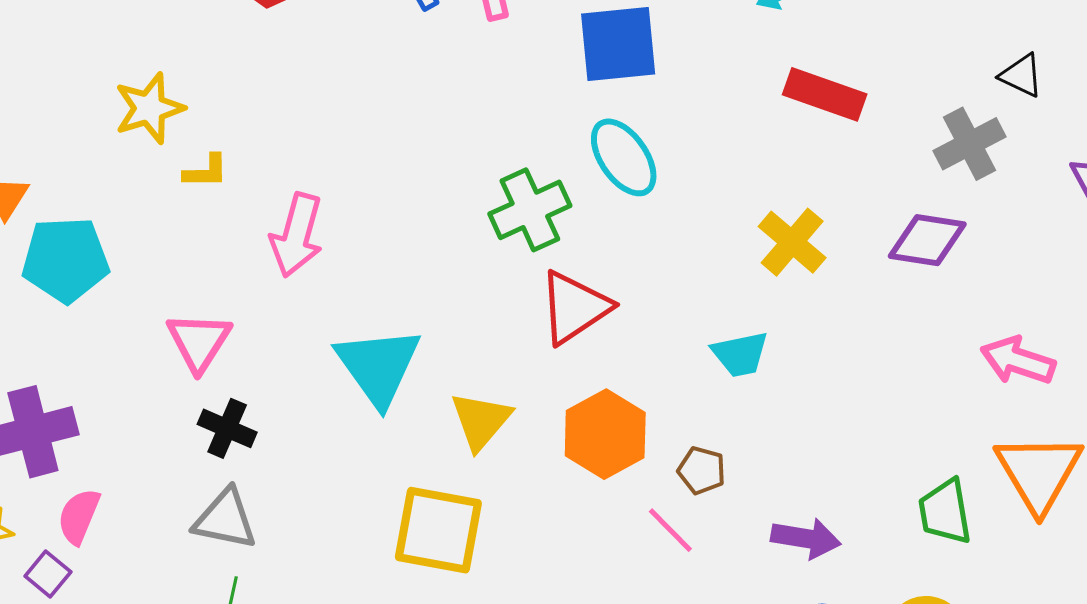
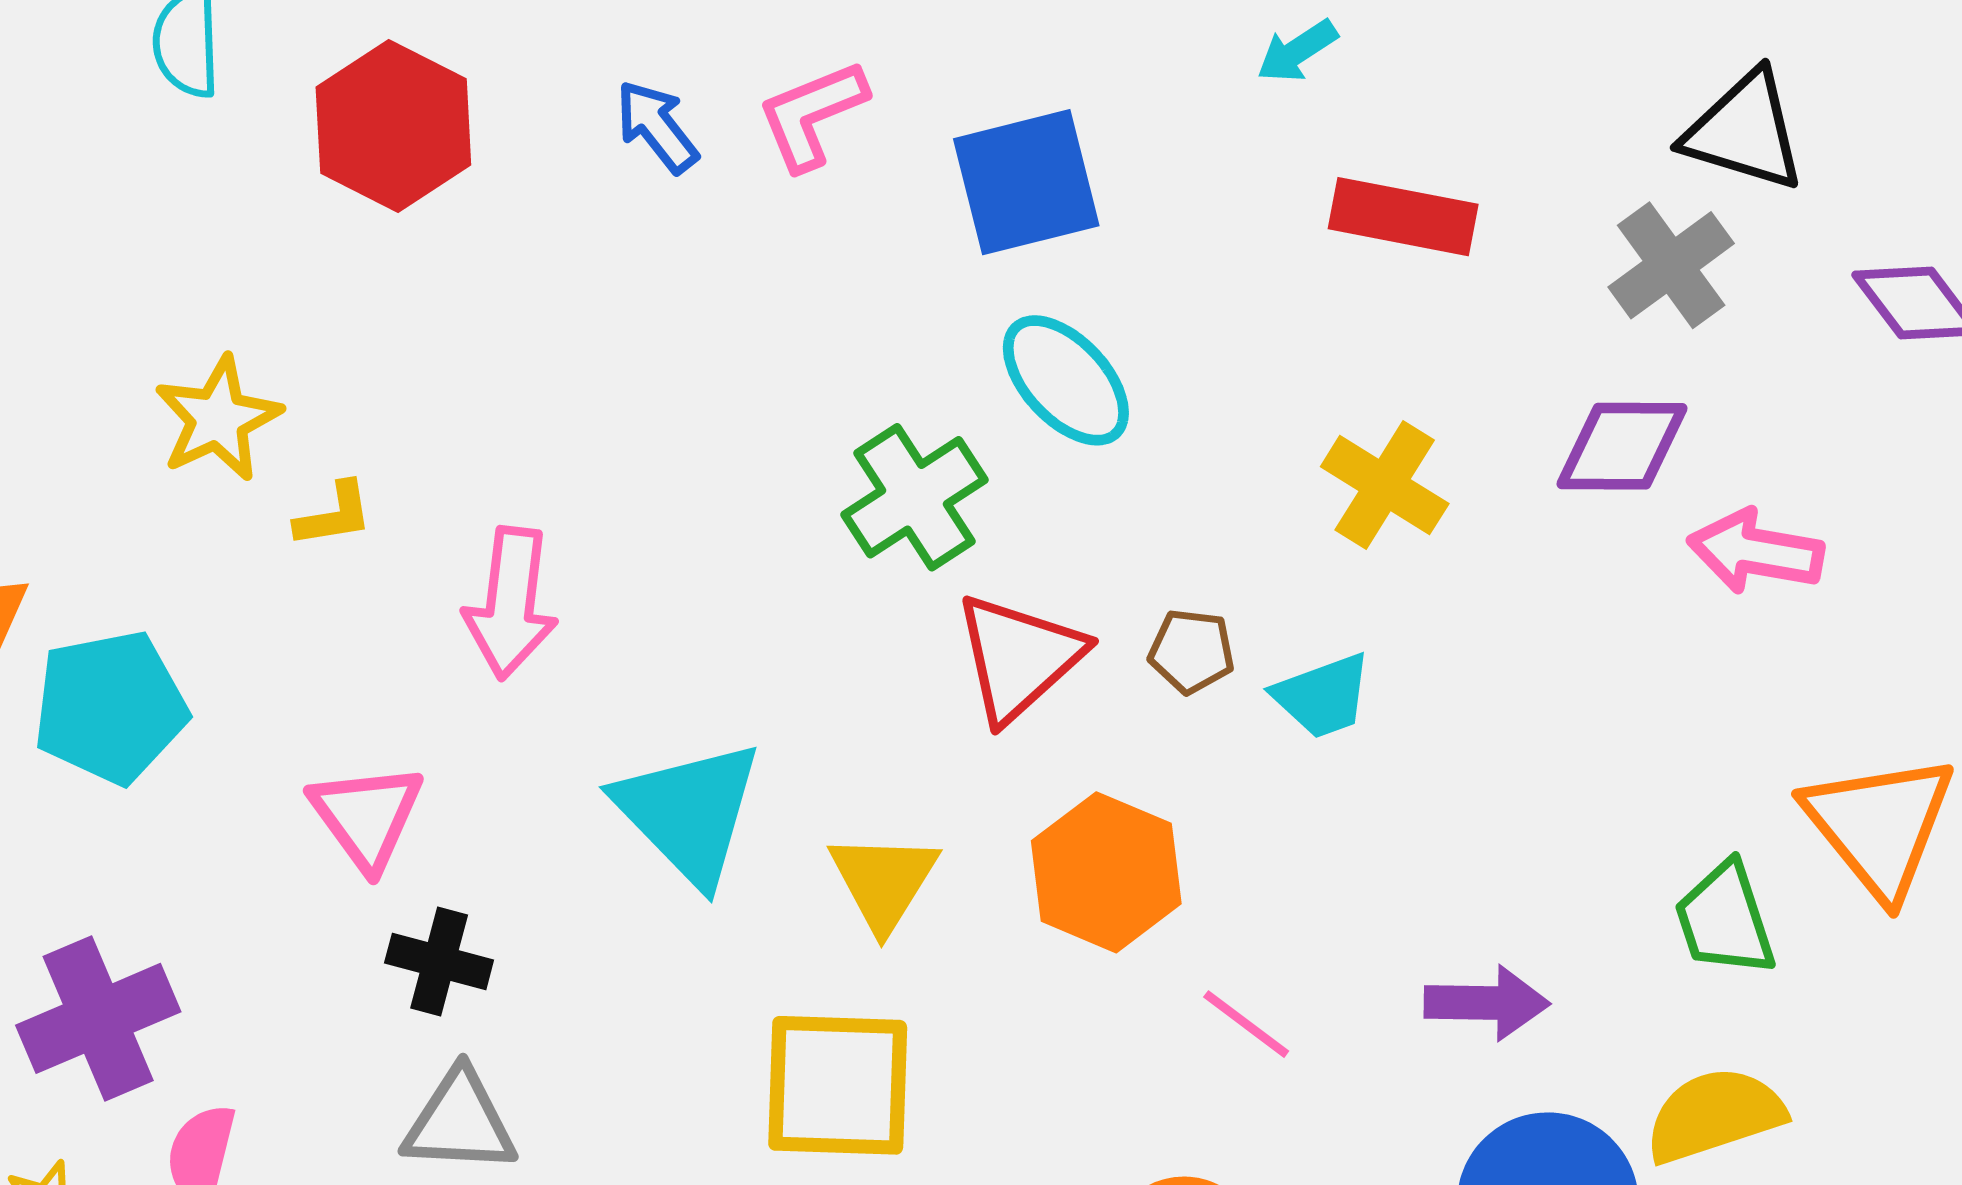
black triangle: (1021, 75) -> (1744, 131), size x1.6
pink arrow: (1018, 361) -> (1756, 551), moved
brown pentagon: (702, 470) -> (1192, 651), moved

